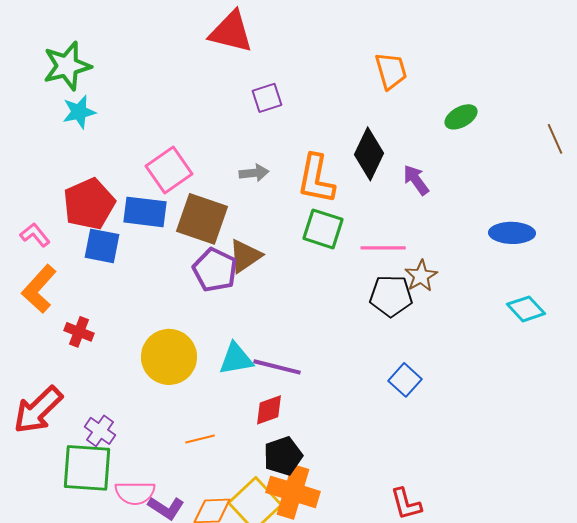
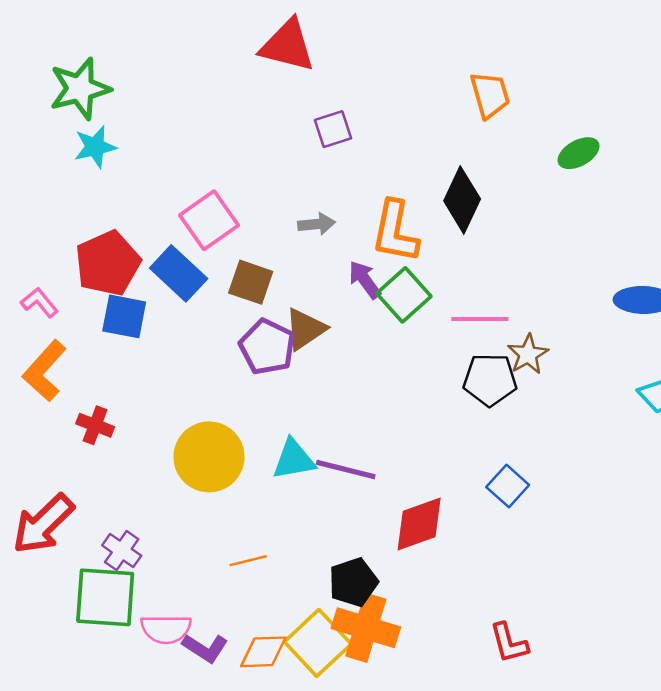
purple arrow: (416, 180) -> (365, 280), moved
blue rectangle: (145, 212) -> (179, 273), turned 36
brown square: (202, 219) -> (251, 282), size x0.7
green square: (323, 229) -> (404, 295), turned 30
red diamond: (269, 410) -> (419, 524), moved, size x1.4

